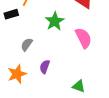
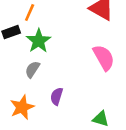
green star: (55, 21) -> (39, 41), moved

